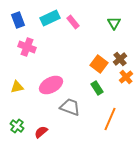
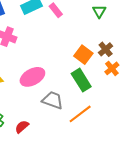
green rectangle: (97, 88) -> (81, 80), size x1.5
orange line: (110, 119) -> (80, 114), moved, turned 30

